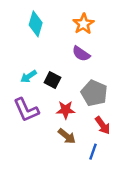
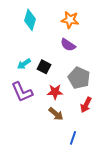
orange star: (83, 24) -> (70, 20), turned -30
red arrow: (103, 125) -> (86, 105), turned 63
blue line: (93, 152) -> (73, 138), moved

